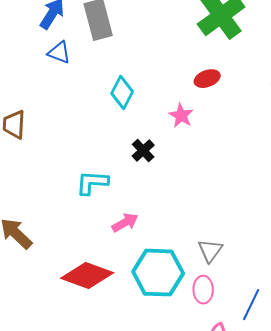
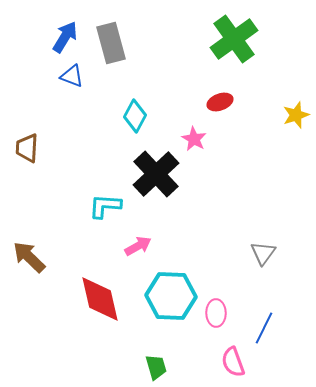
black cross: (143, 151) -> (156, 174), size x2.0
gray triangle: (210, 251) -> (263, 253), moved
red diamond: (87, 276) -> (100, 299), turned 57

